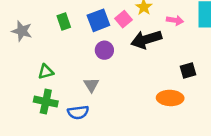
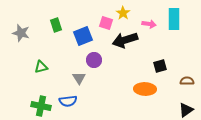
pink square: (124, 19) -> (106, 23), turned -32
blue square: (98, 20) -> (83, 36), moved
purple circle: (104, 50) -> (94, 60), moved
green cross: (46, 102) -> (41, 106), moved

